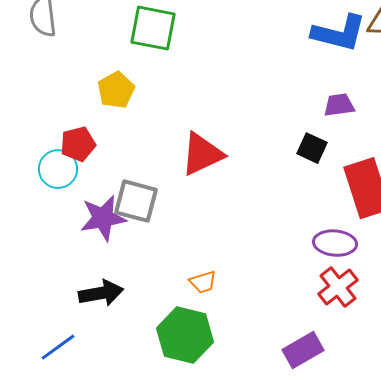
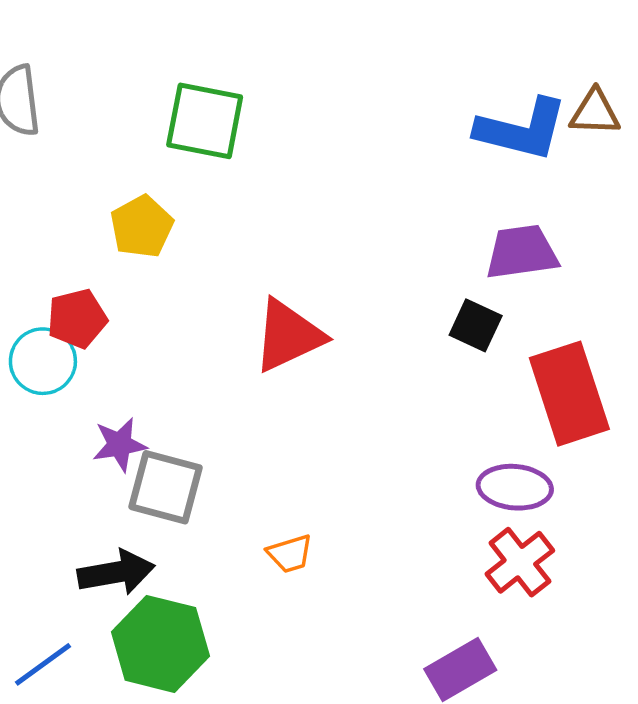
purple trapezoid: (339, 105) -> (522, 252), size x1.4
gray square: (136, 201) -> (166, 487), moved
purple star: (103, 218) -> (120, 445), size x0.7
green hexagon: (185, 335) -> (160, 644), moved

